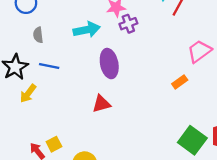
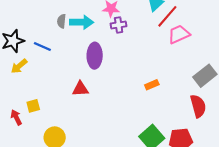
gray semicircle: (38, 35) -> (61, 21), moved
pink trapezoid: (199, 51) -> (179, 34), moved
yellow square: (54, 144) -> (33, 106), moved

